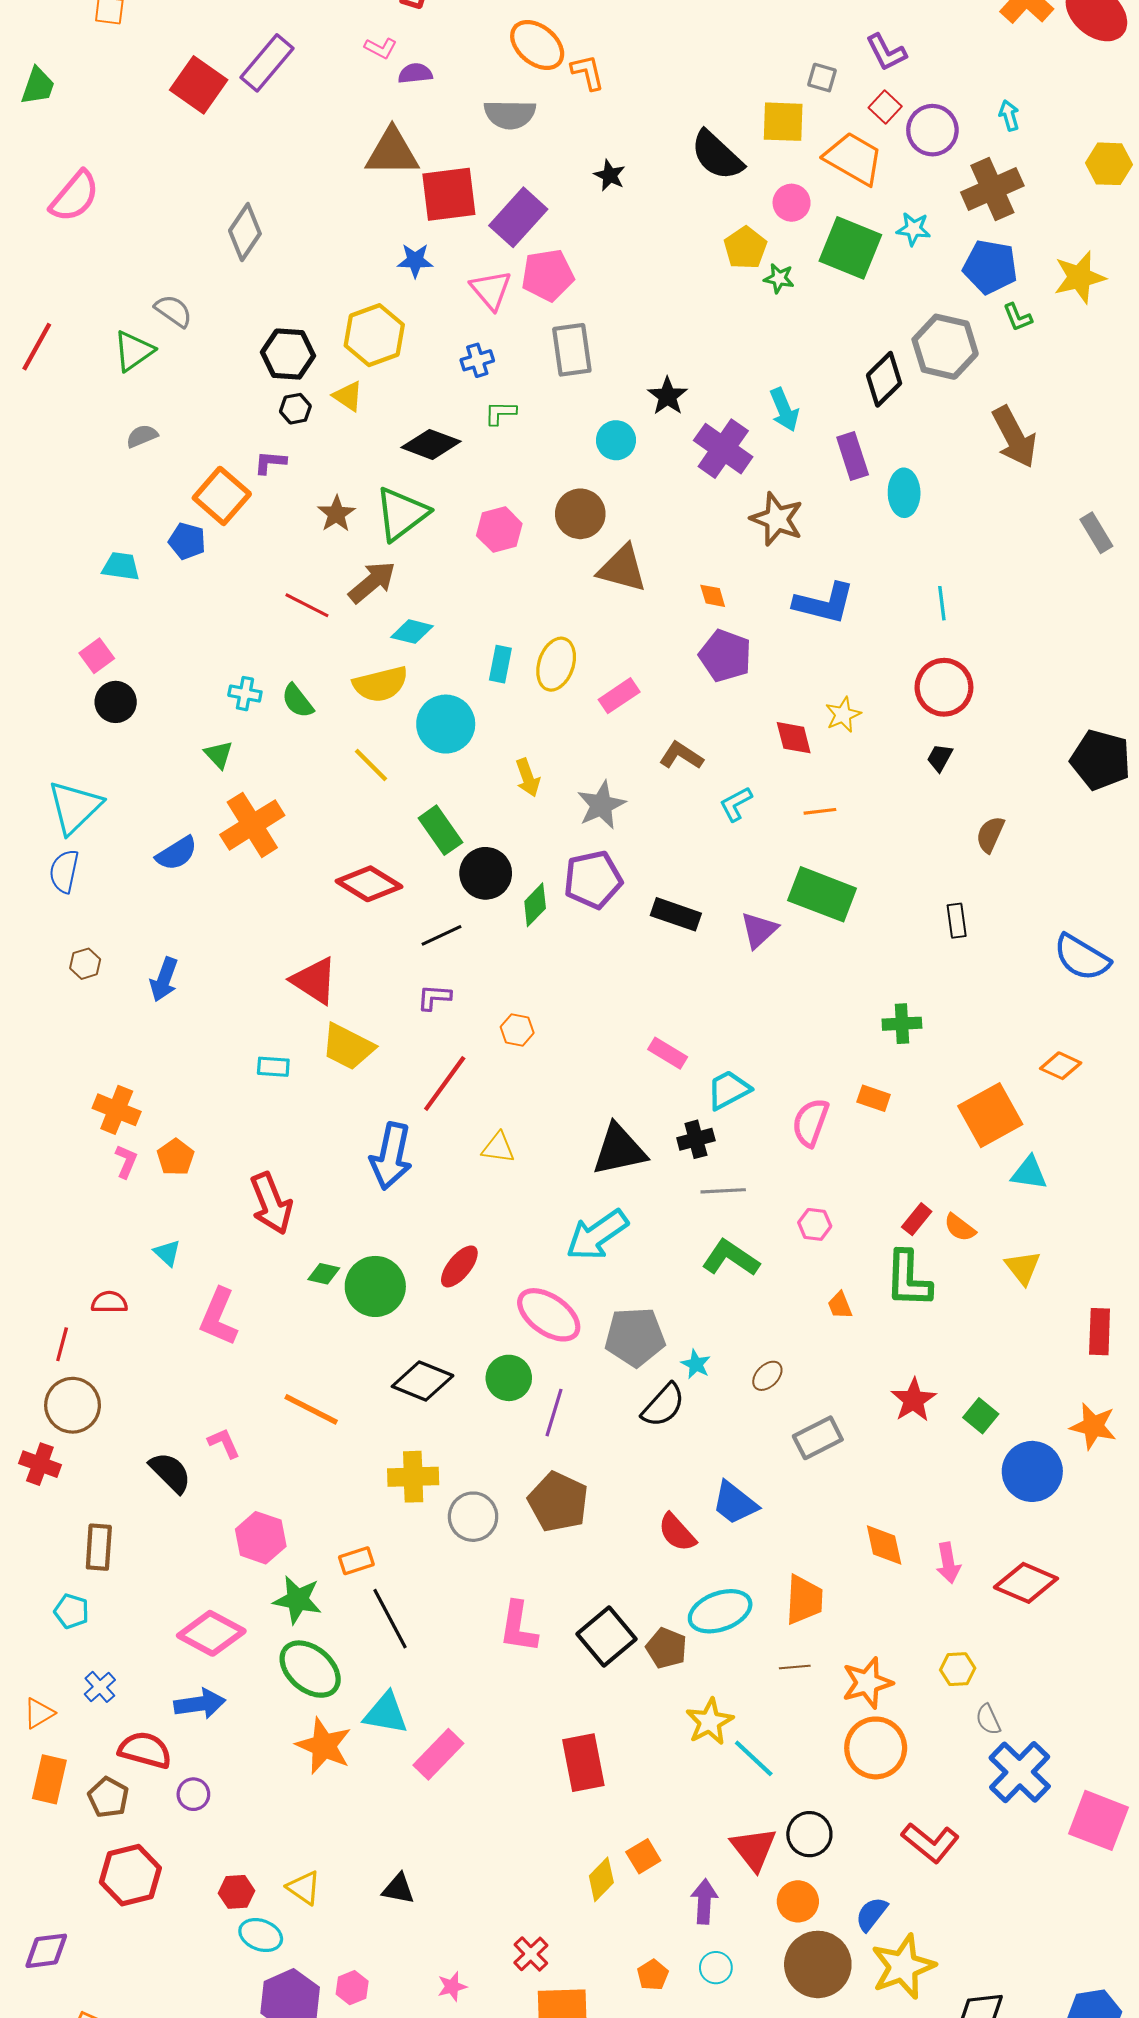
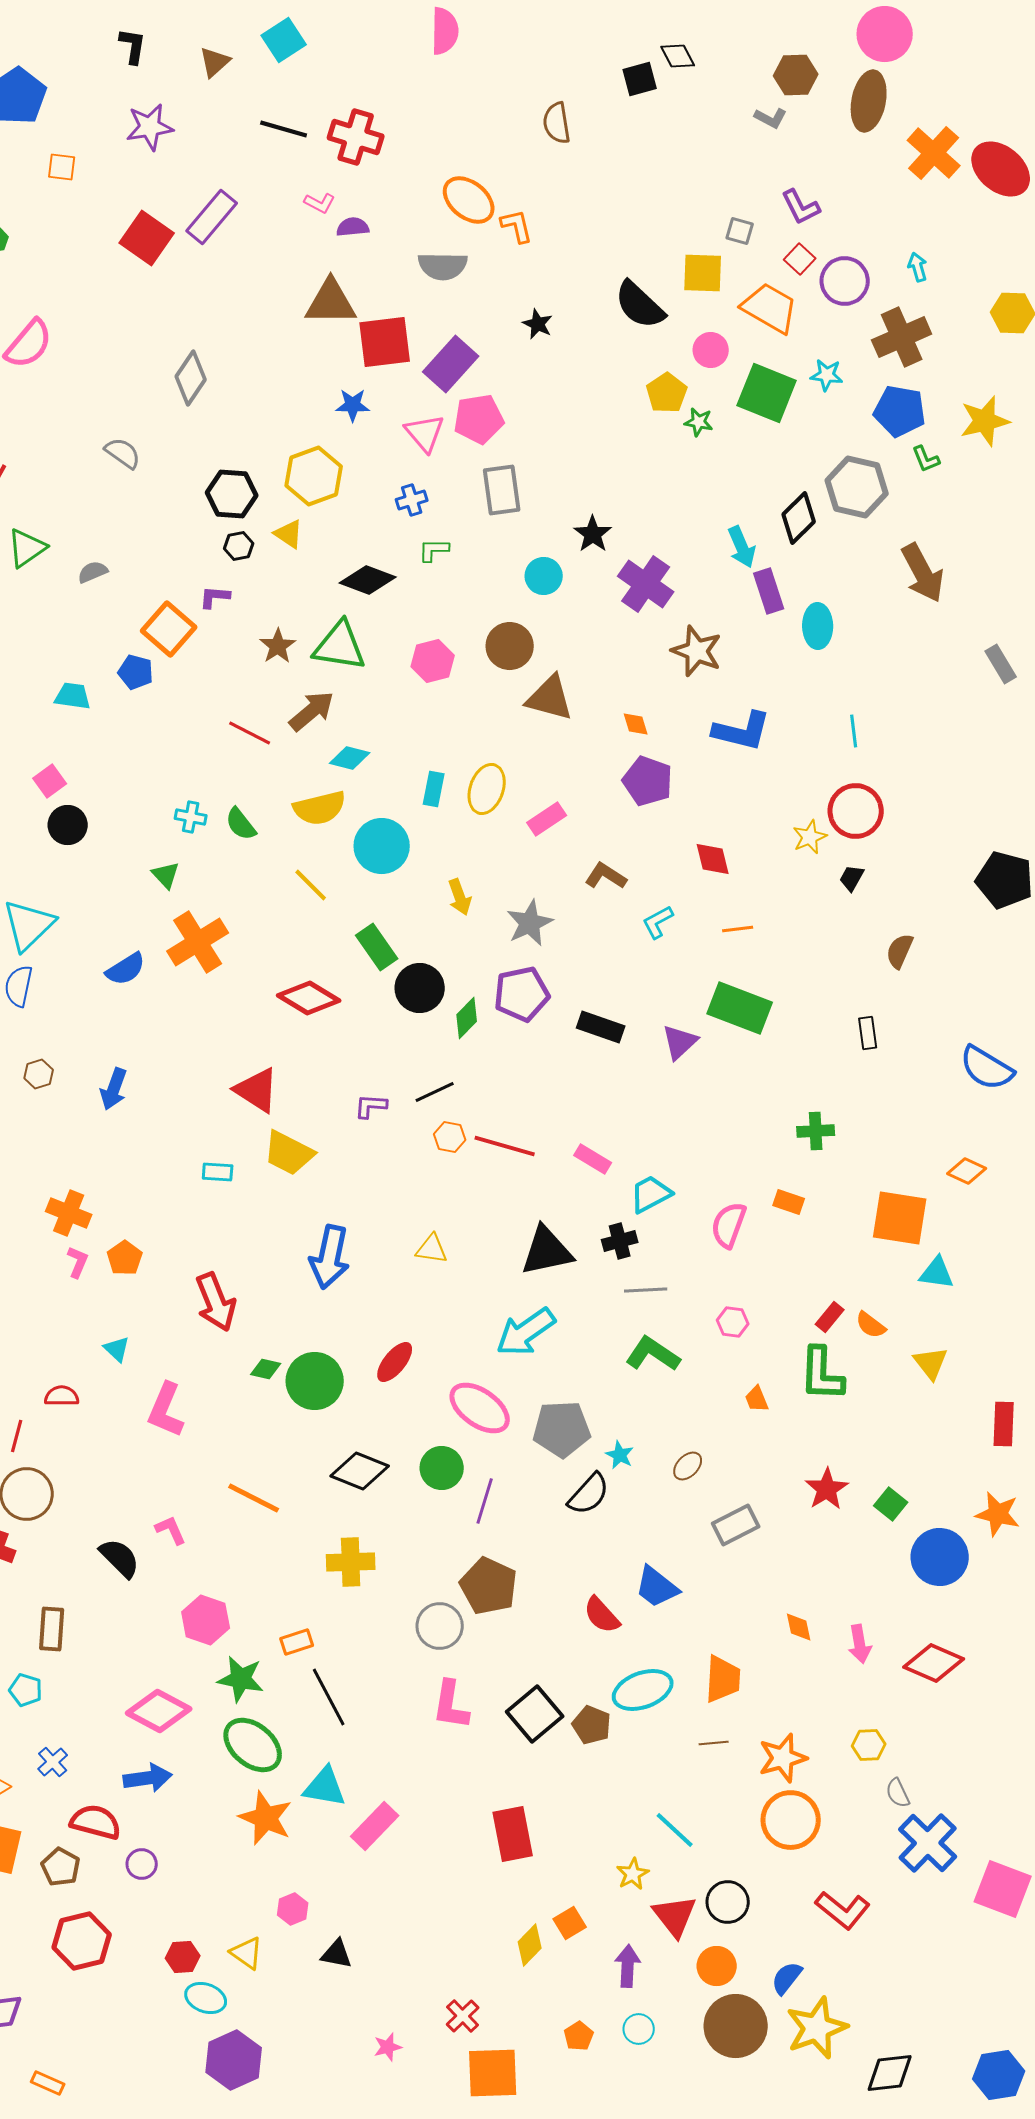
green triangle: (134, 351) -> (27, 548), moved
cyan arrow: (784, 410) -> (742, 547), moved
green triangle: (402, 514) -> (340, 646), turned 46
yellow star: (843, 715) -> (810, 837), moved
black line: (442, 935) -> (435, 1092), moved
red line: (445, 1084) -> (505, 1146), moved, turned 70
orange square: (990, 1115) -> (900, 1218), turned 38
gray circle: (473, 1517) -> (440, 1626), moved
orange diamond: (884, 1545) -> (799, 1627), size x0.7
yellow star: (710, 1722) -> (633, 1874), moved, size x0.7
pink hexagon: (352, 1988) -> (293, 1909), moved

